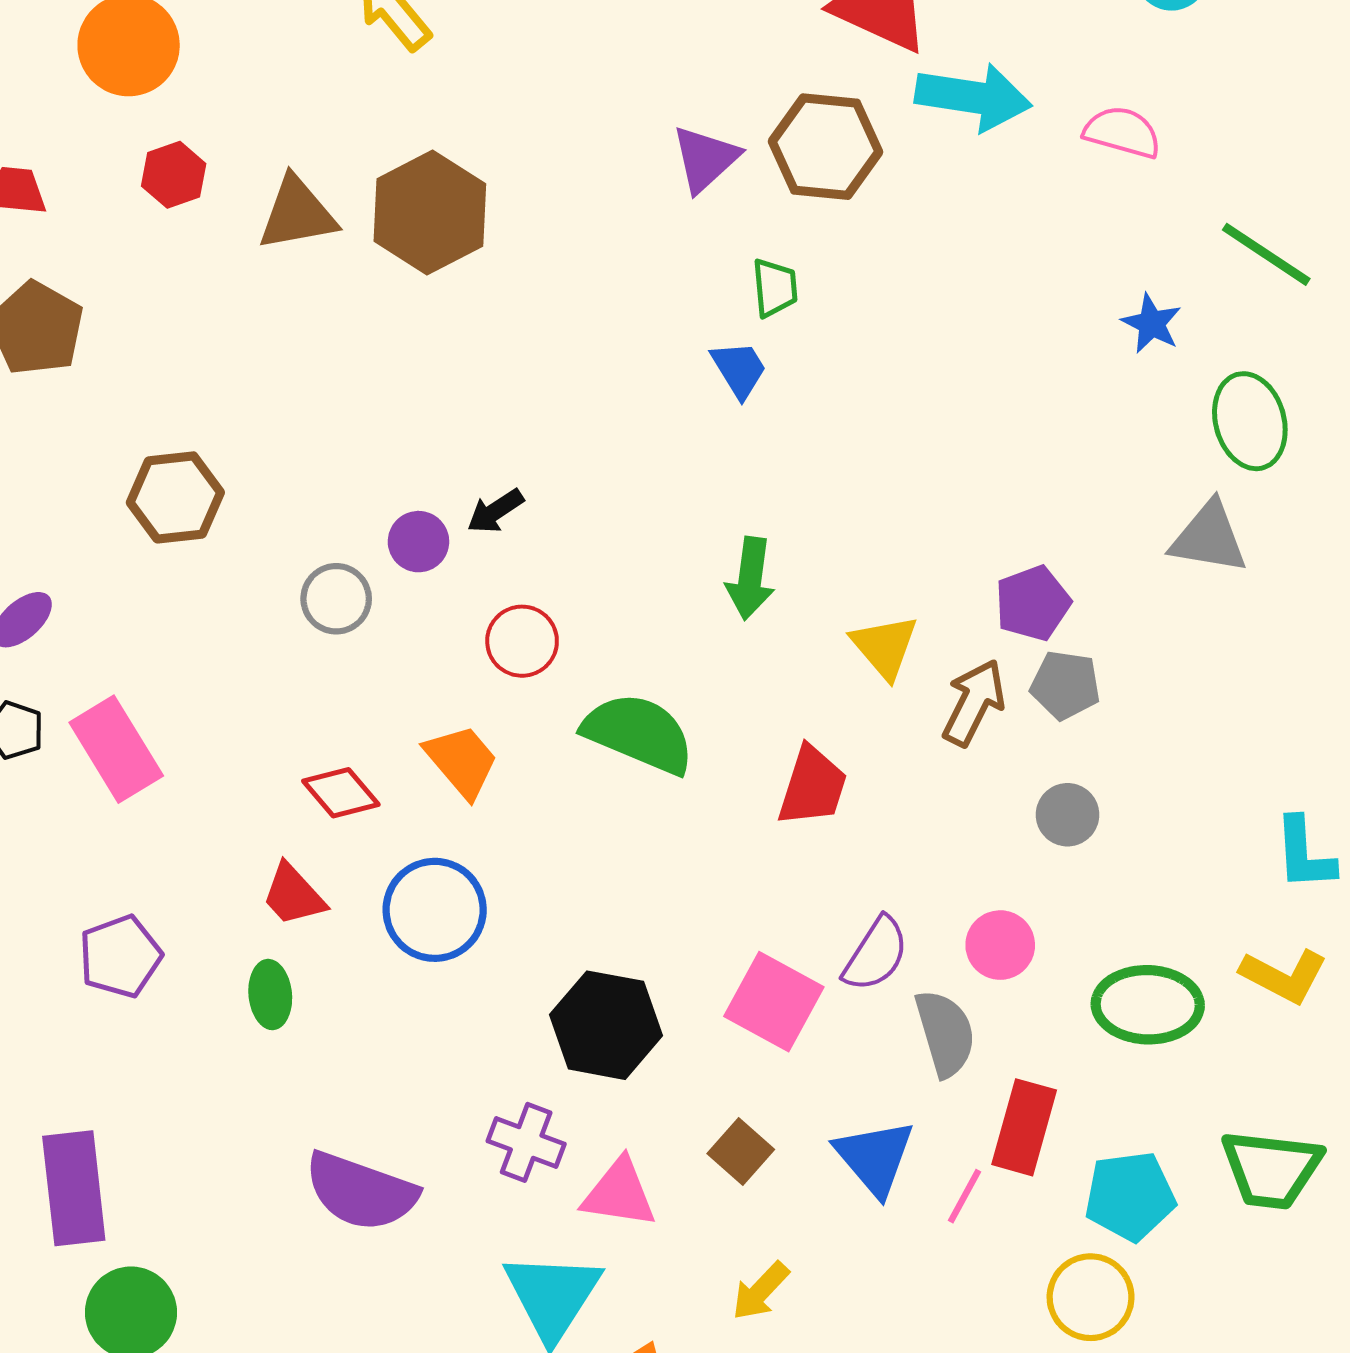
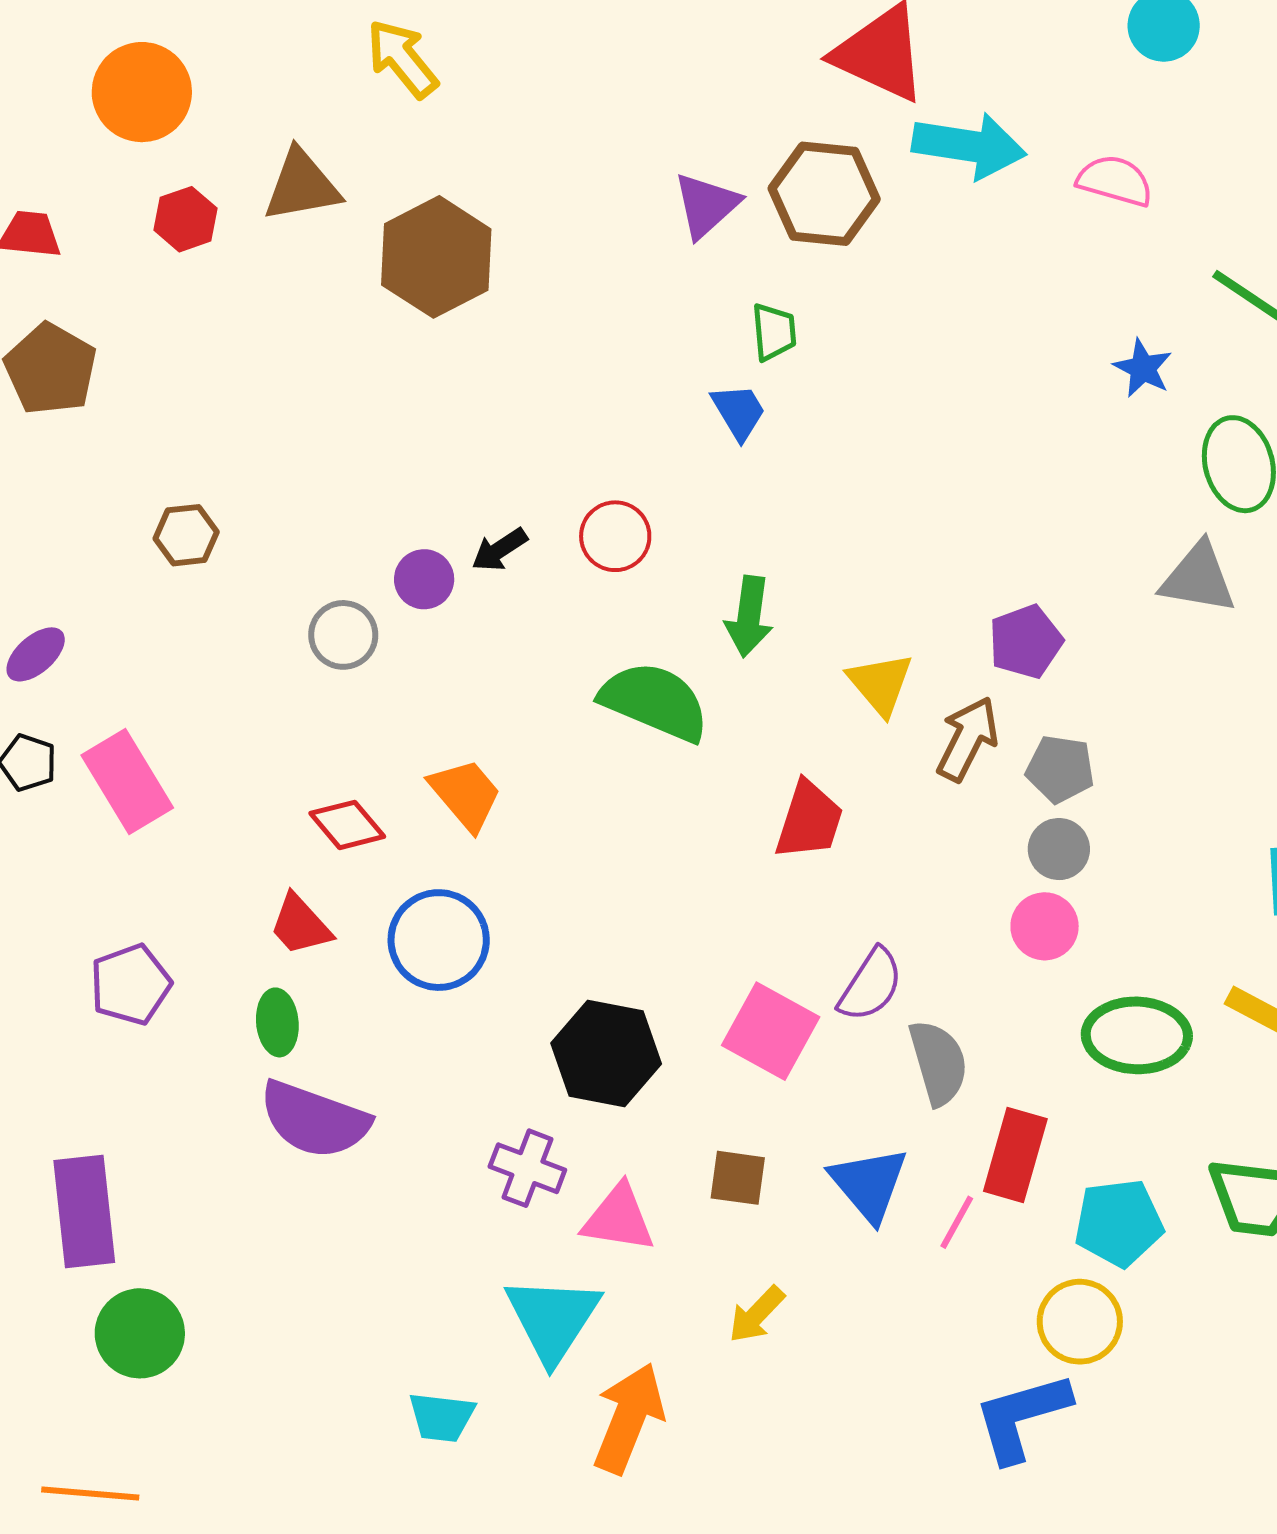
brown triangle: (297, 214) -> (302, 186), moved
brown hexagon: (175, 497) -> (186, 535), size x0.7
red circle: (522, 641) -> (615, 536), moved
gray pentagon: (1065, 685) -> (1060, 769), moved
green semicircle: (639, 733) -> (655, 701), moved
pink circle: (1000, 945) -> (1045, 926), moved
brown square: (741, 1152) -> (738, 1178), turned -34
purple semicircle: (361, 1191) -> (314, 1120), moved

